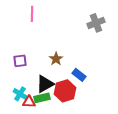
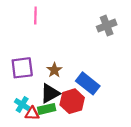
brown star: (56, 59) -> (54, 70), moved
purple square: (20, 61) -> (22, 68), size x1.5
blue rectangle: (79, 75) -> (88, 83), size x1.5

